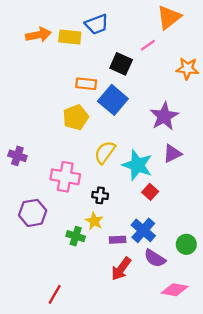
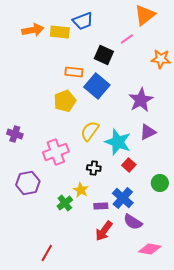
pink cross: (65, 177) -> (56, 152), turned -30
black cross: (100, 195) -> (94, 168), moved
green cross: (76, 236) -> (65, 203), turned 35
green circle: (186, 244) -> (160, 183), moved

